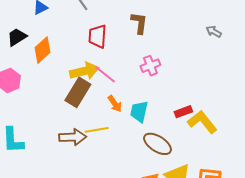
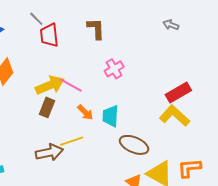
red trapezoid: (97, 36) -> (49, 35), moved
brown rectangle: (78, 92) -> (47, 107), size x0.7
red rectangle: (183, 112) -> (178, 92), moved, size x1.4

